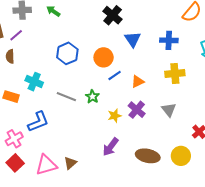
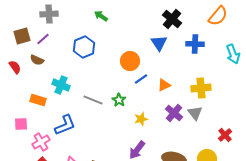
green arrow: (53, 11) -> (101, 16), moved
black cross: (113, 15) -> (172, 19), moved
blue hexagon: (67, 53) -> (84, 47), moved
brown semicircle: (10, 56) -> (37, 60), turned -64
yellow cross: (175, 73) -> (201, 88), moved
purple cross: (137, 110) -> (174, 113), moved

